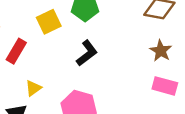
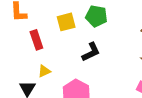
red rectangle: (16, 51) -> (36, 40), turned -60

